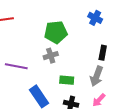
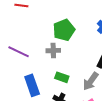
green pentagon: (56, 32) -> (64, 30), turned -30

